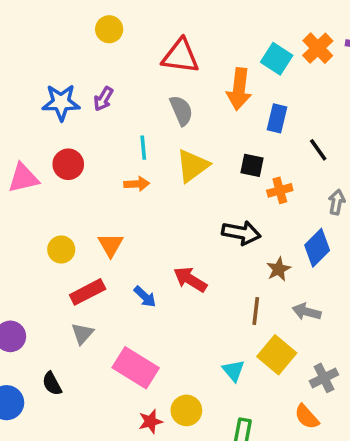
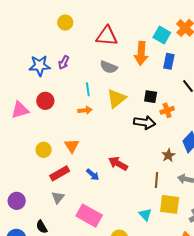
gray semicircle: (181, 110) -> (109, 67), turned 138
blue rectangle: (277, 118) -> (169, 61), moved
black arrow: (241, 233) -> (145, 122), moved
yellow square: (277, 355) -> (170, 204), turned -30

